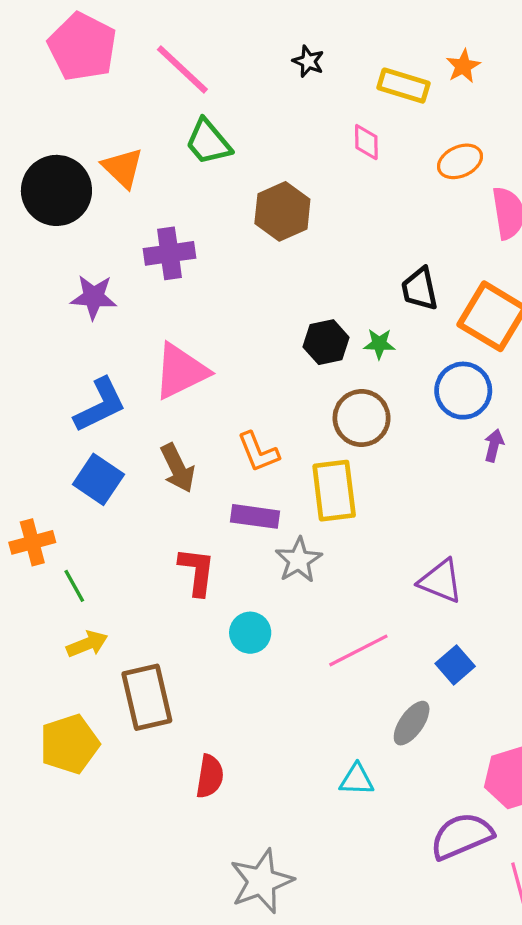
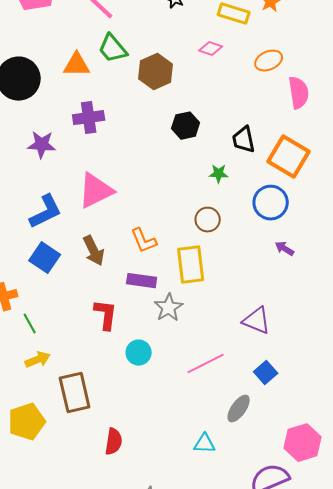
pink diamond: (366, 142) -> (211, 49), turned -70
orange triangle: (123, 168) -> (77, 65), moved, turned -44
brown hexagon: (282, 211) -> (156, 72), moved
black hexagon: (326, 342) -> (186, 126), moved
brown circle: (362, 418) -> (208, 220), size x0.7
purple arrow: (494, 445) -> (285, 249), moved, turned -72

